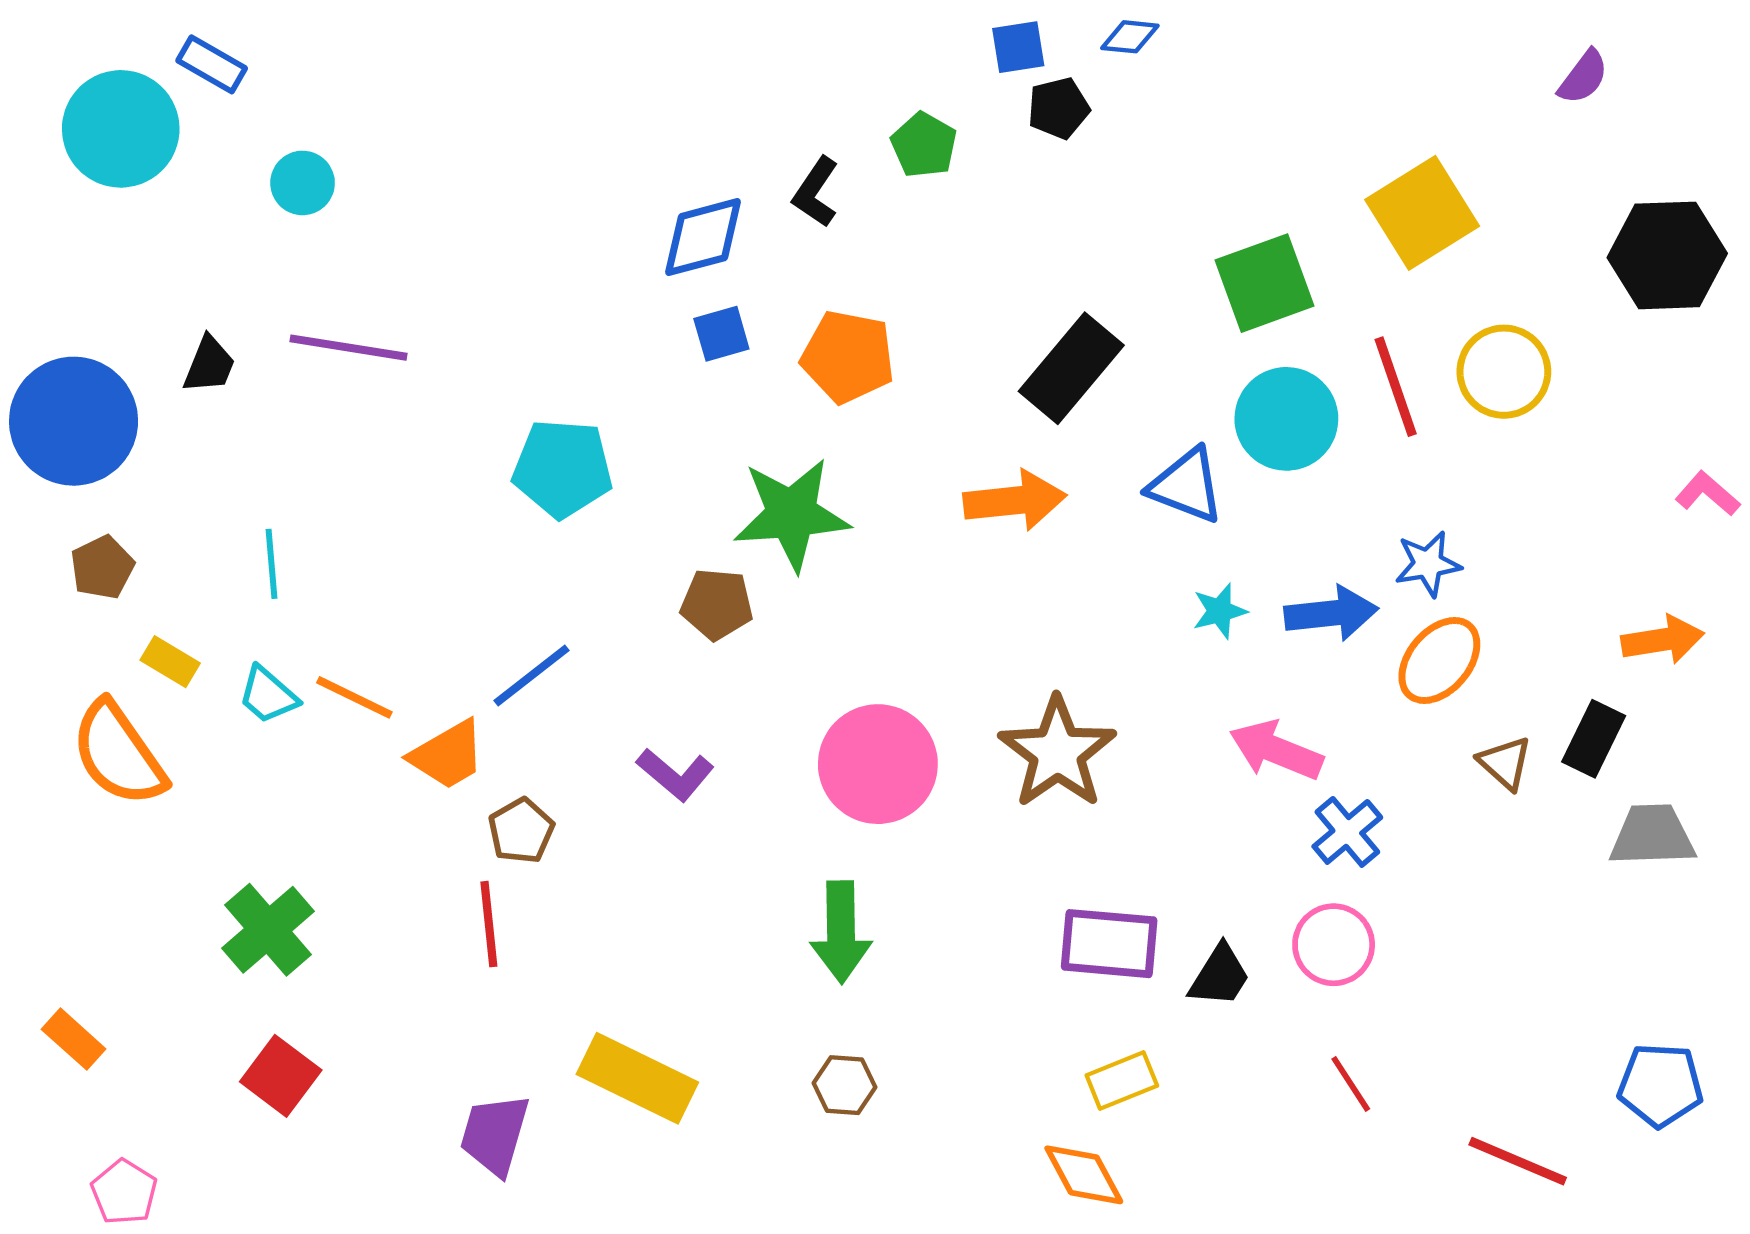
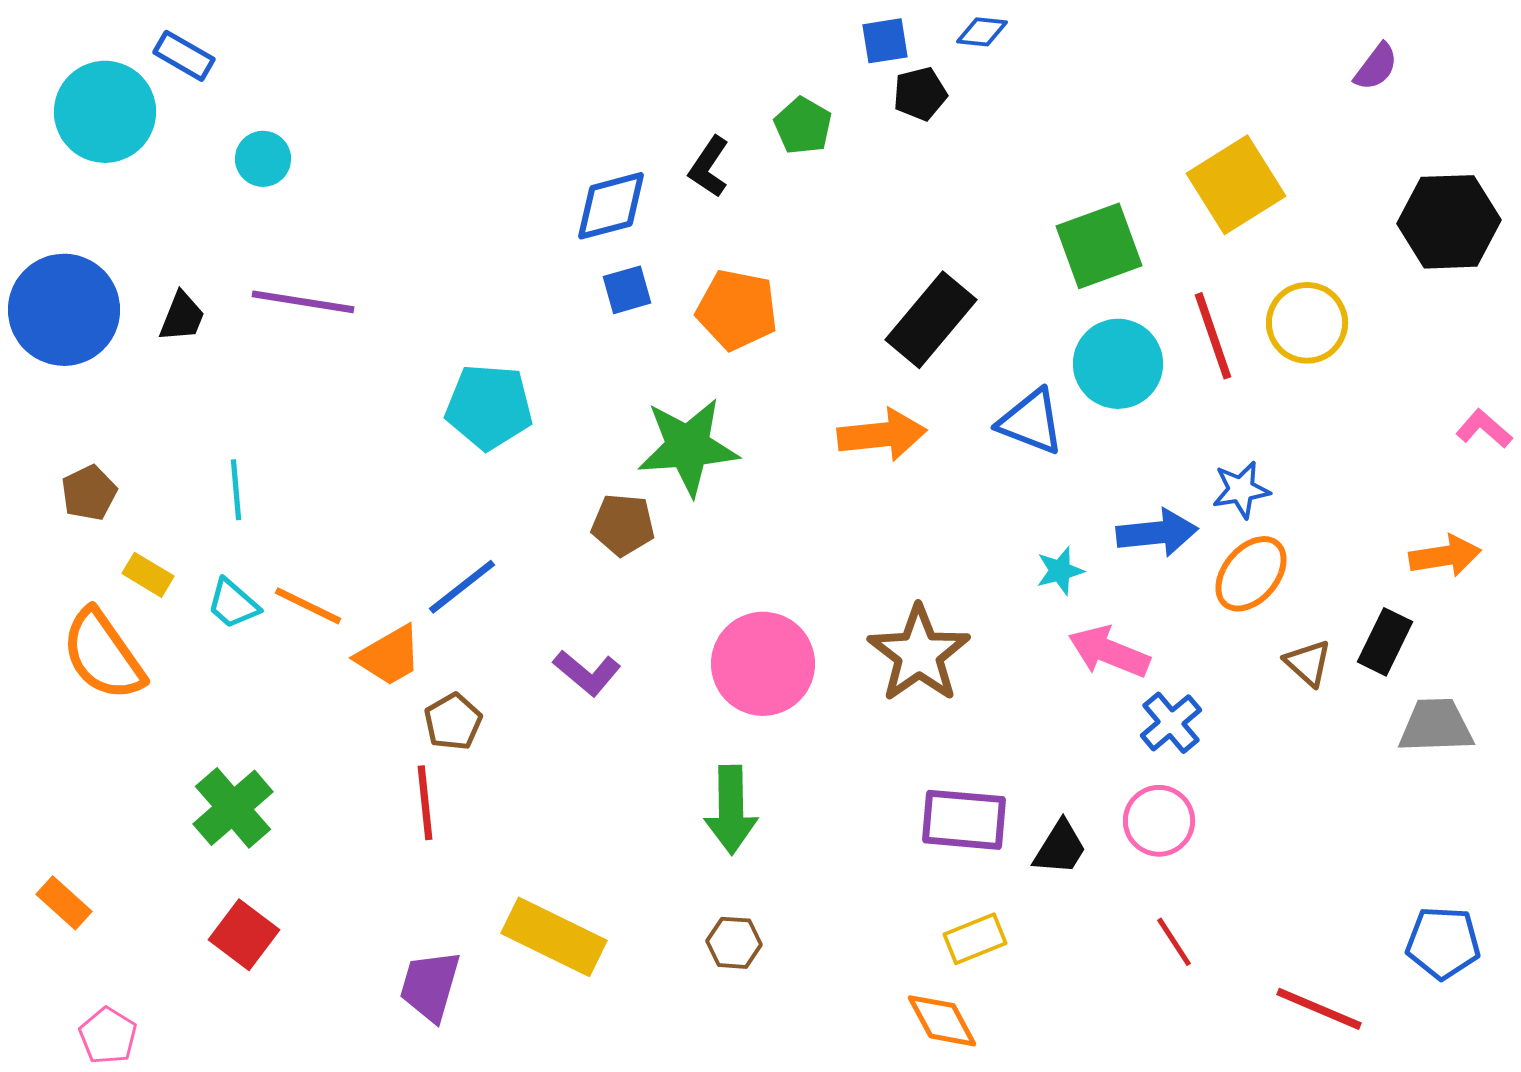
blue circle: (74, 421) -> (64, 310), moved
cyan star: (1220, 611) -> (1060, 571), moved

